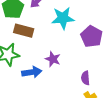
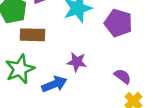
purple semicircle: (85, 78) -> (123, 76), turned 144

